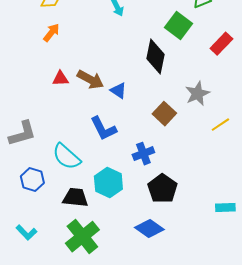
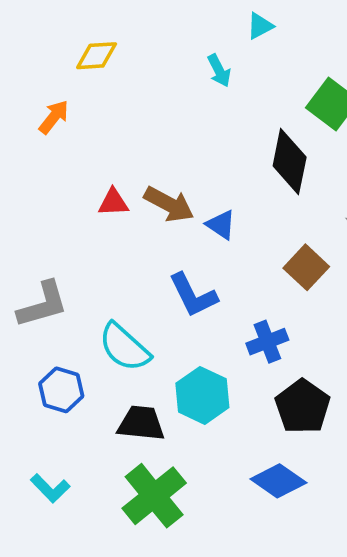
orange arrow: (51, 33) -> (54, 117), moved

